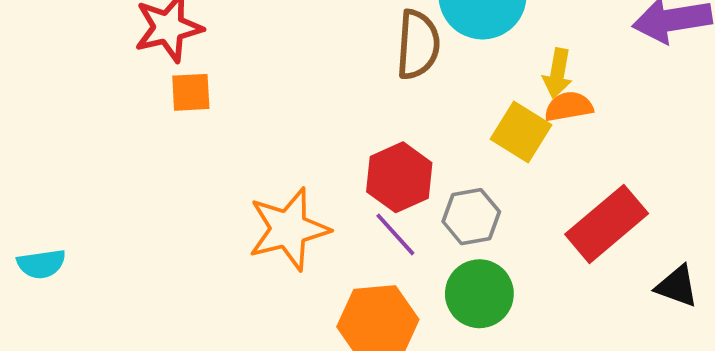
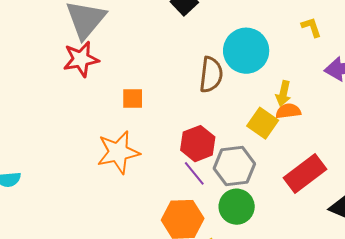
orange square: (191, 92) -> (133, 99), moved
gray hexagon: (471, 217) -> (234, 166), size x1.4
orange star: (289, 229) -> (118, 152), moved

